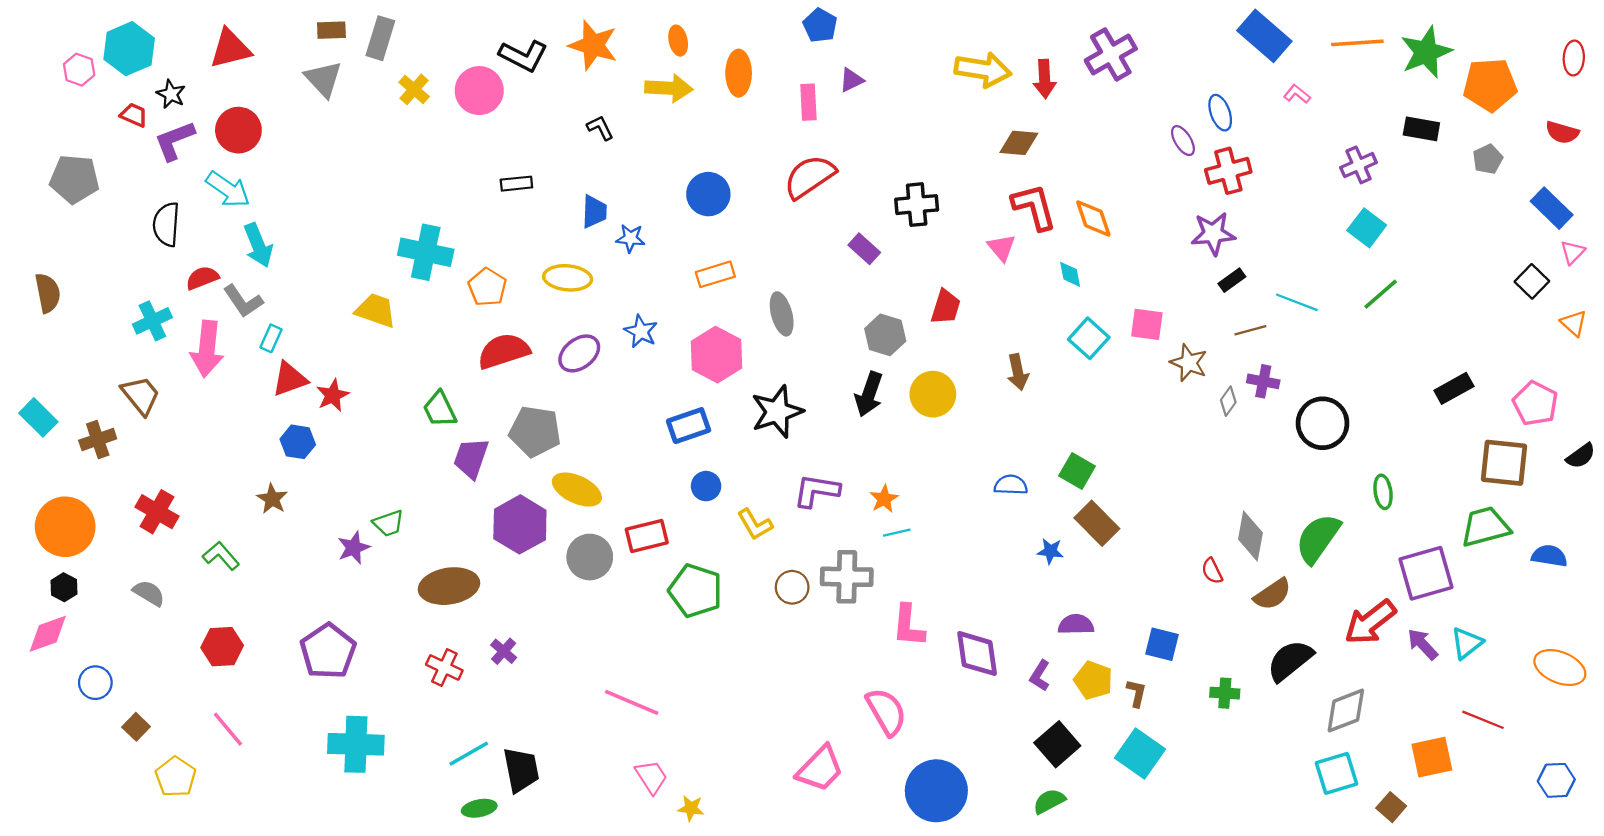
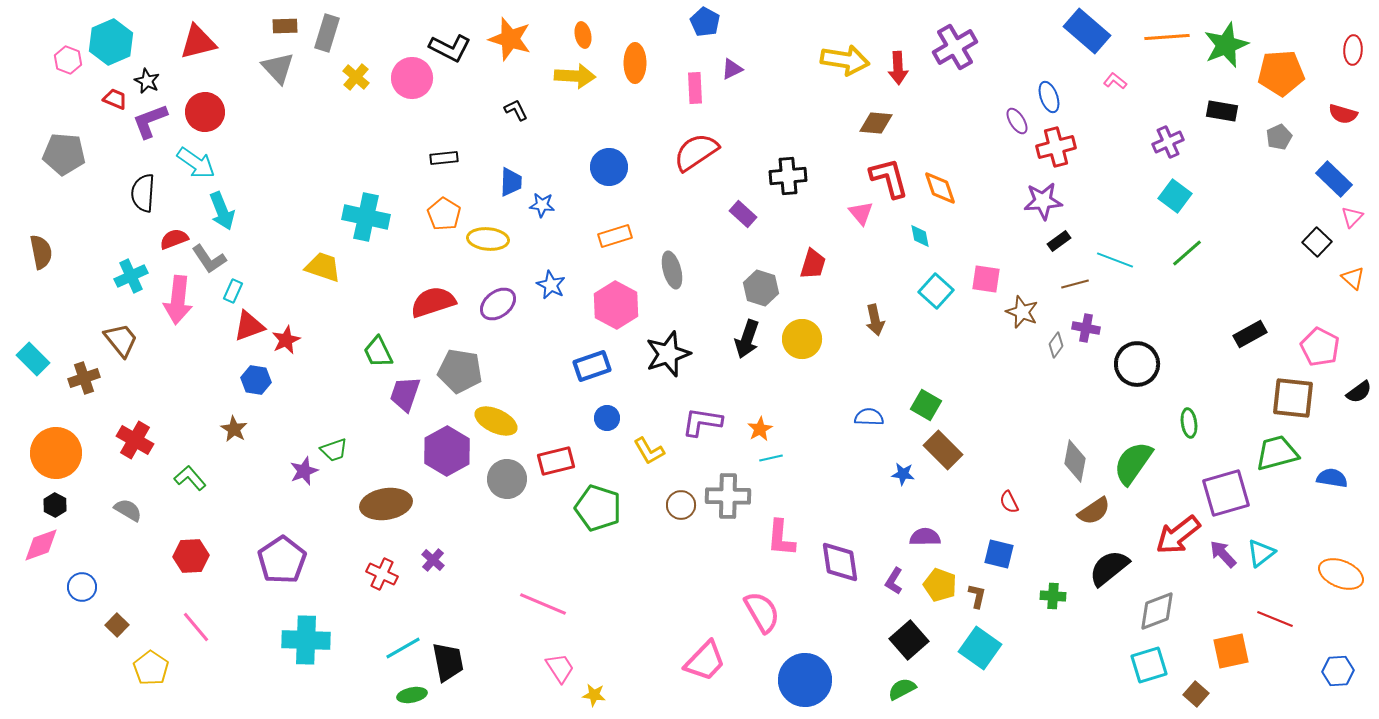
orange pentagon: (487, 287) -> (444, 214), moved
red semicircle: (1212, 571) -> (1009, 502), moved

